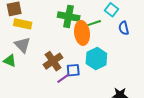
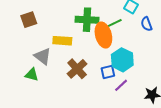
yellow rectangle: (23, 24) -> (62, 41), moved
blue square: (73, 70) -> (108, 72), moved
purple line: (63, 78) -> (121, 85), moved

